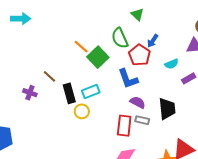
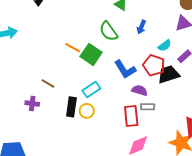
red pentagon: (140, 55) -> (154, 65), moved
black rectangle: (69, 93) -> (71, 107), moved, turned 36
black trapezoid: (167, 109) -> (169, 74), moved, turned -90

